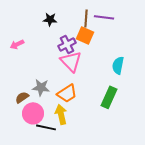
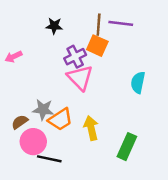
orange trapezoid: (67, 93) -> (60, 119), moved
green rectangle: (109, 97) -> (127, 147), moved
yellow arrow: (61, 114) -> (91, 128), moved

